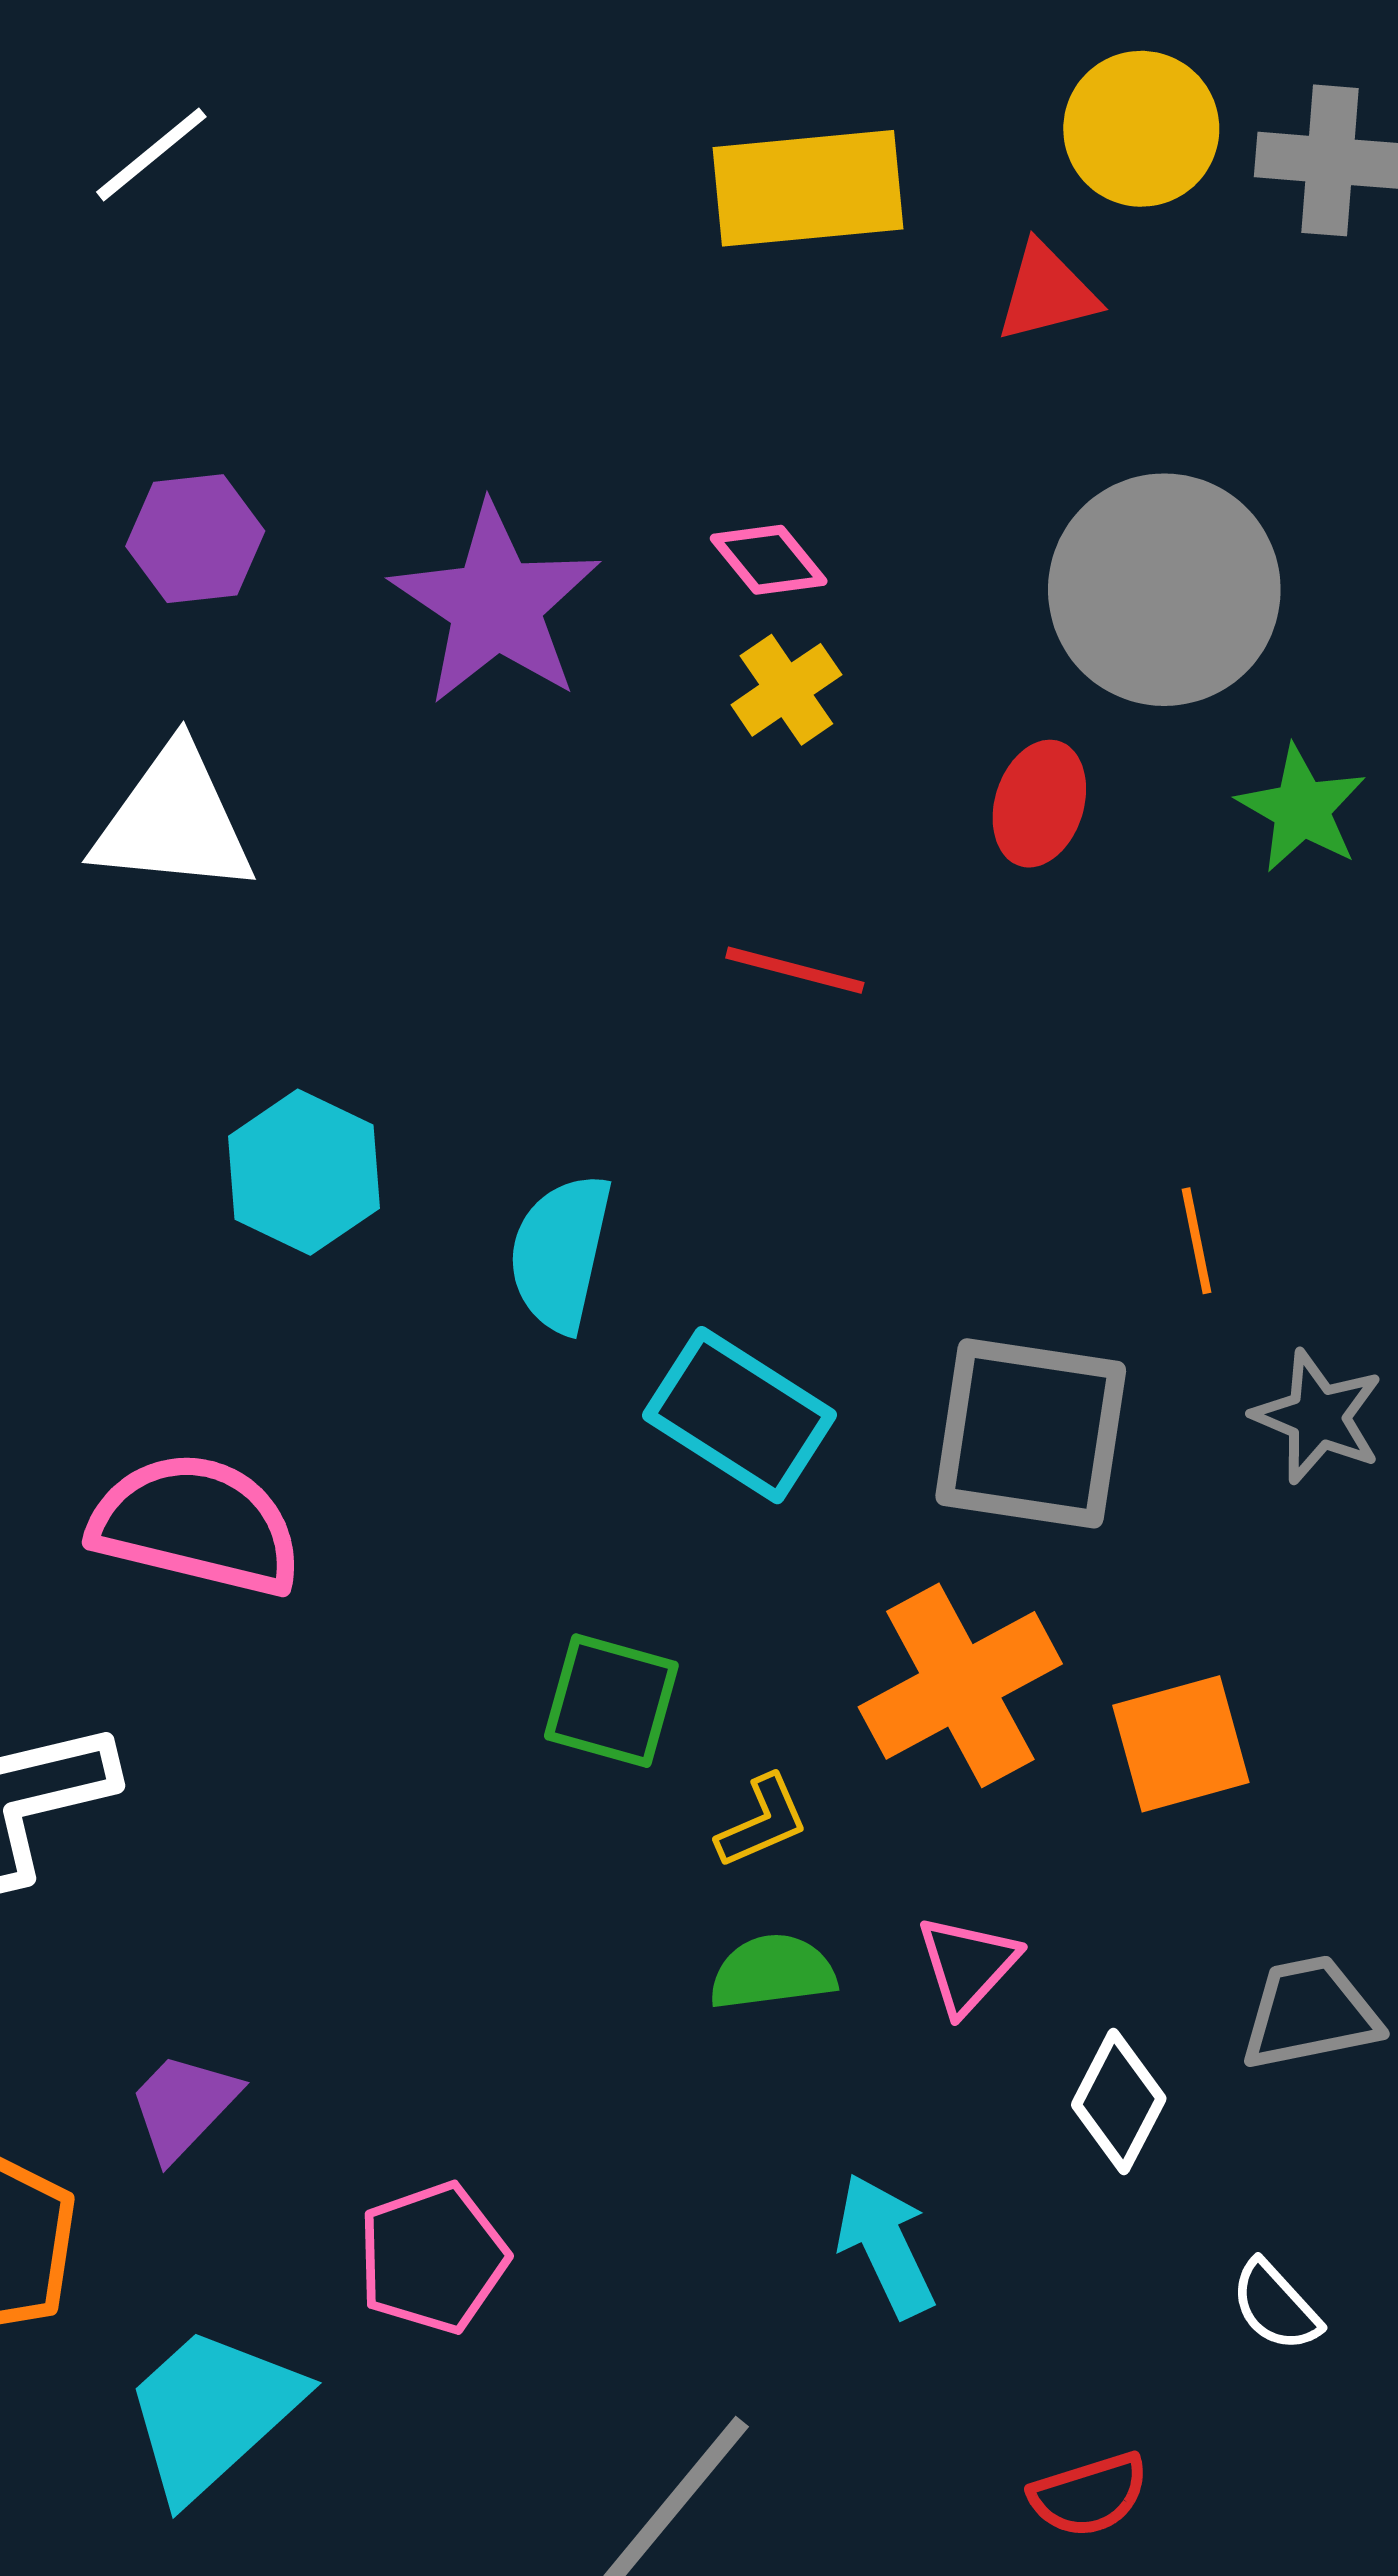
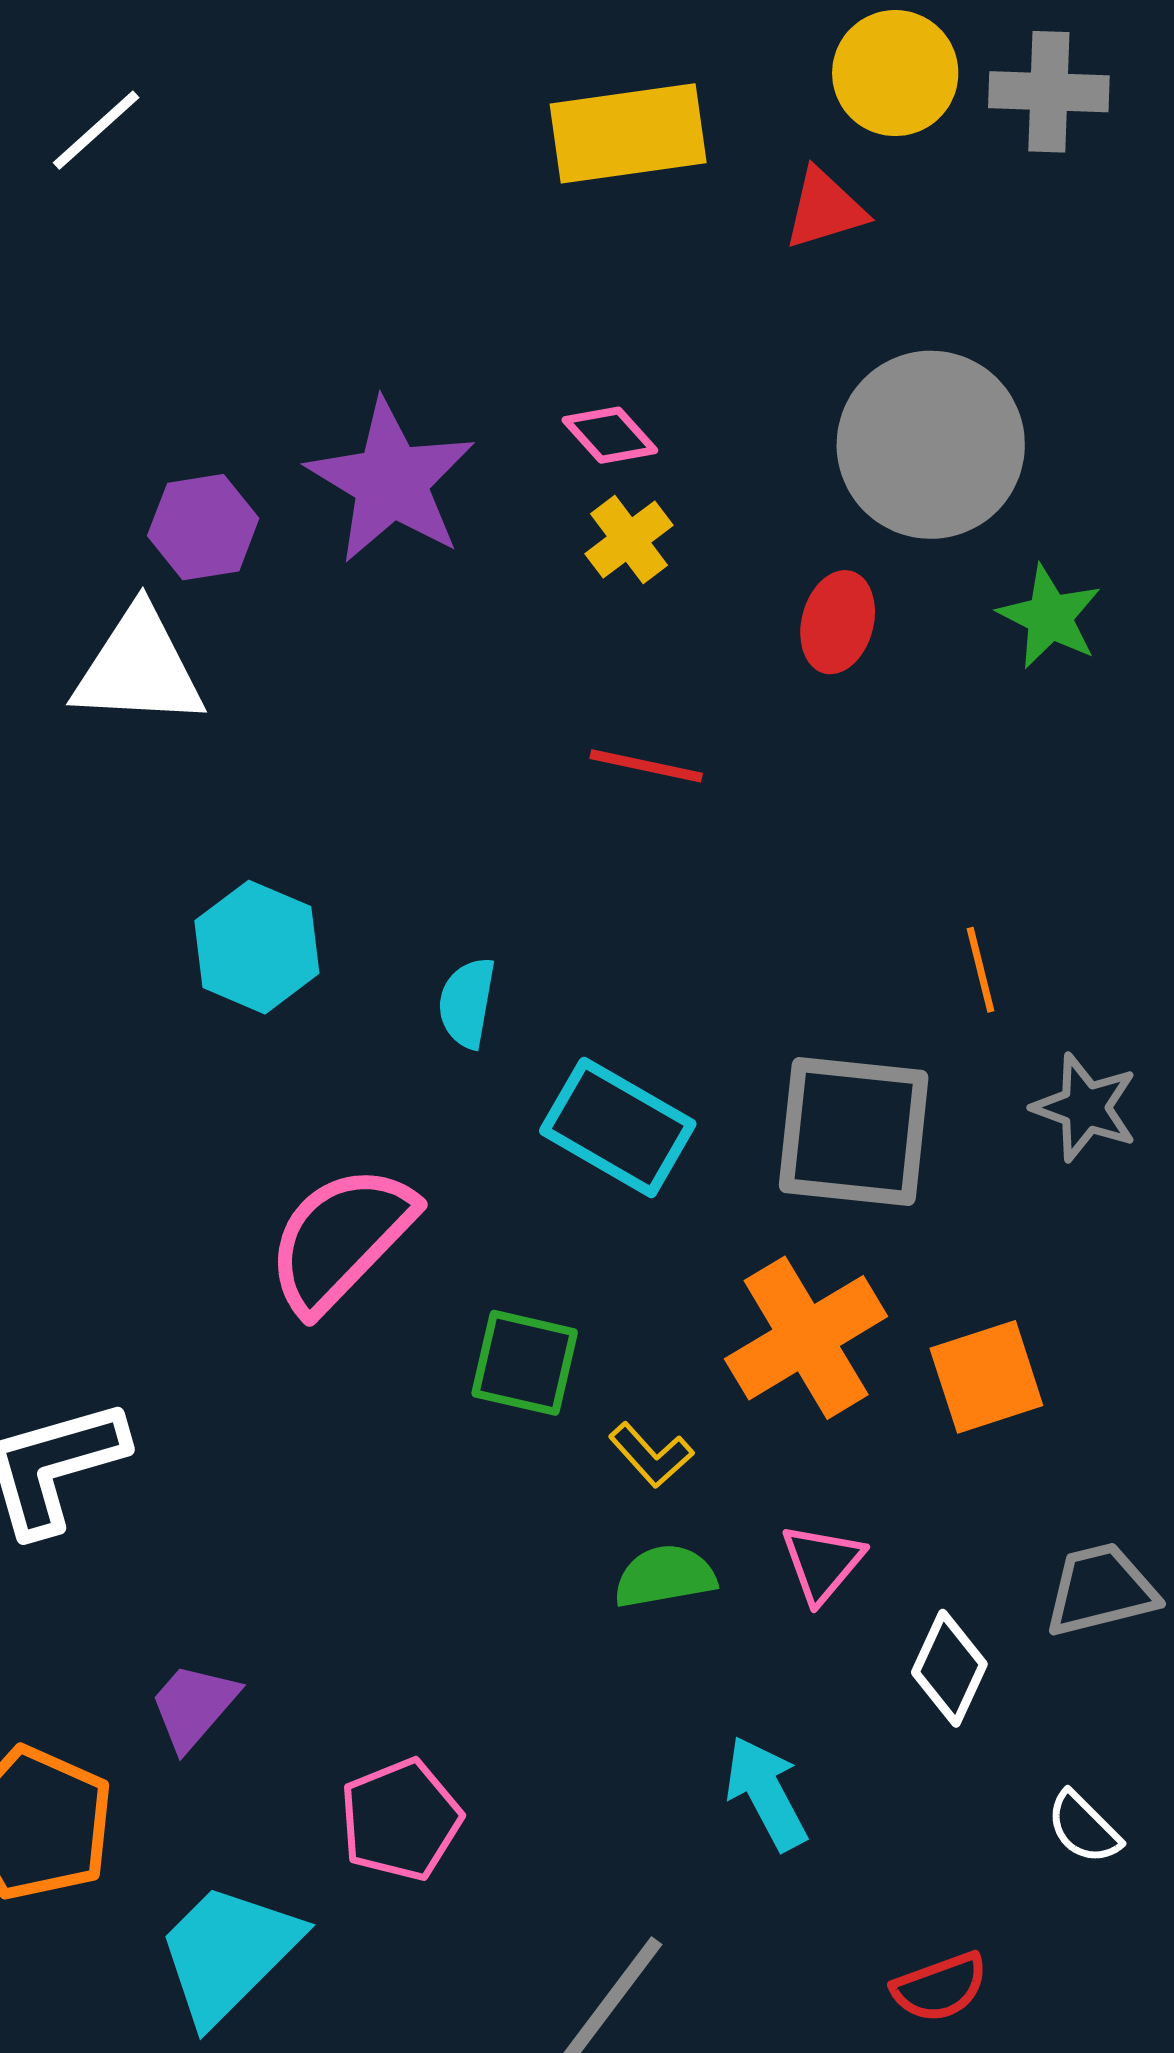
purple hexagon: (195, 539) -> (203, 527), moved
cyan semicircle: (560, 1253) -> (467, 1003), size x0.7
pink semicircle: (196, 1525) -> (341, 1239), moved, turned -57
yellow L-shape: (762, 1822) -> (651, 1455), turned 74

